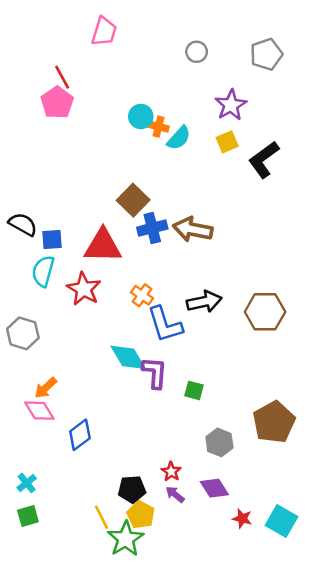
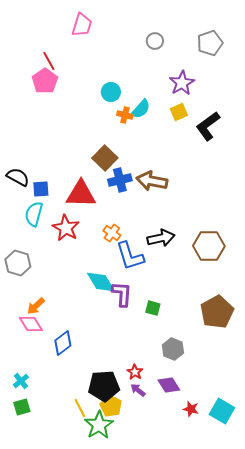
orange cross: (159, 127) -> (125, 115), moved
brown pentagon: (274, 422) -> (217, 312), moved
black pentagon: (132, 489) -> (104, 386), size x1.4

